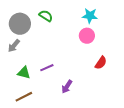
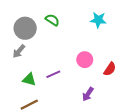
pink circle: (87, 36) -> (85, 60), moved
purple arrow: (67, 87) -> (88, 94), moved

